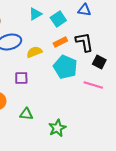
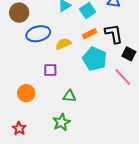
pink line: (93, 85) -> (123, 77), turned 30
green triangle: (26, 114) -> (69, 96), moved
green star: (57, 128) -> (61, 122), moved

